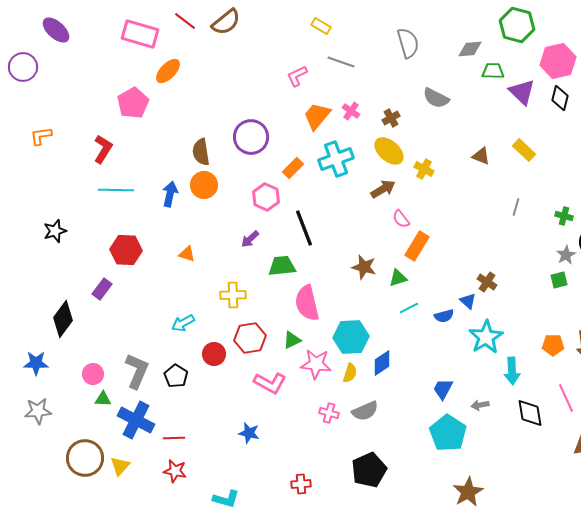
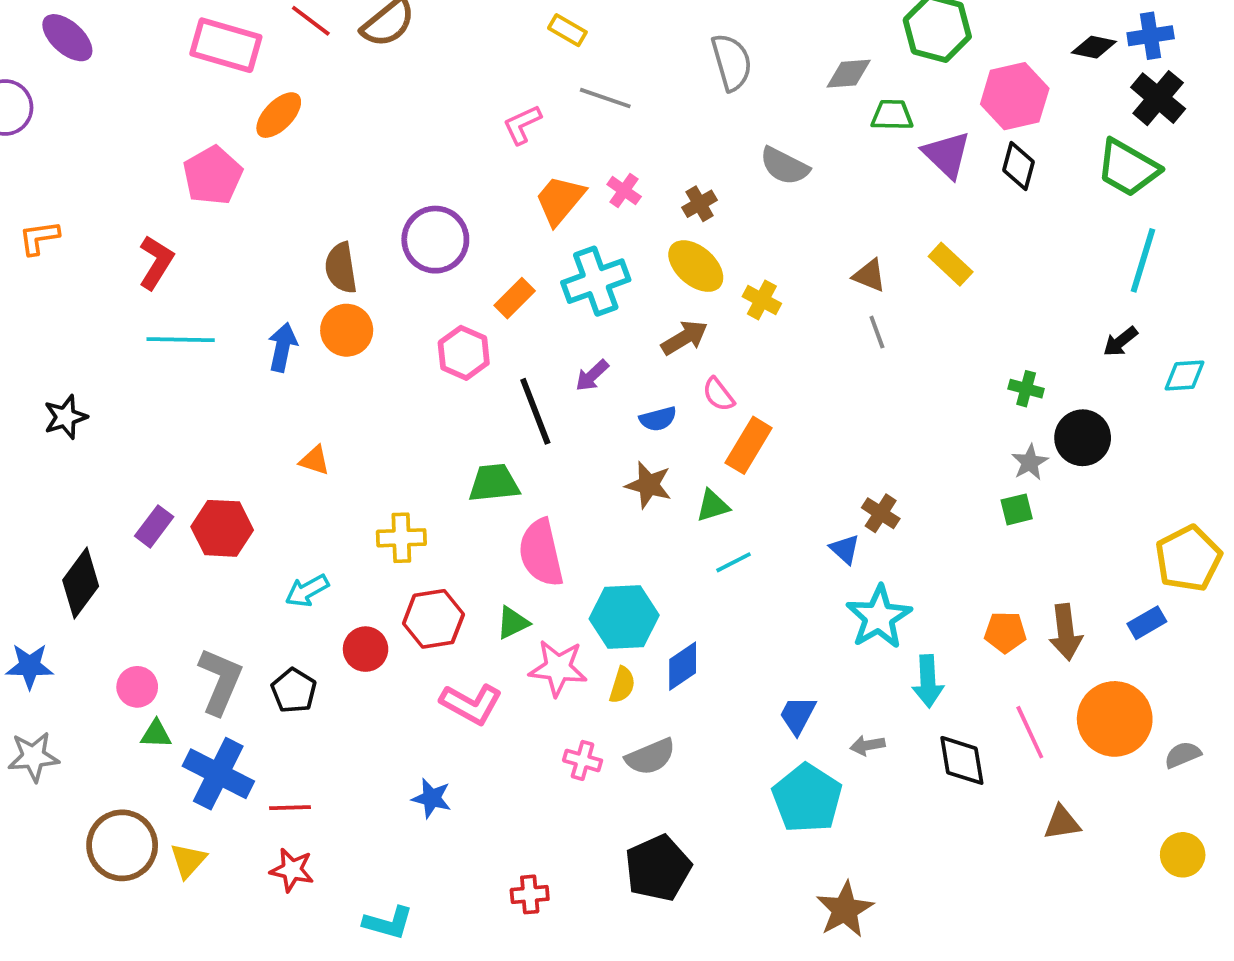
gray line: (516, 207) -> (877, 332), moved, turned -36
purple arrow: (250, 239) -> (592, 375), moved
red hexagon: (126, 250) -> (222, 528), moved
blue semicircle: (444, 316) -> (658, 419), moved

